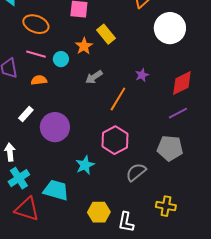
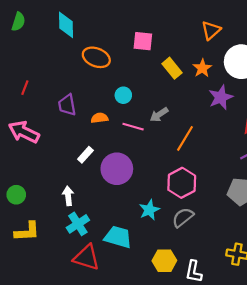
orange star: (84, 46) -> (202, 68), moved
pink line: (36, 54) -> (133, 127), moved
purple star: (142, 75) -> (221, 97), moved, size x1.6
gray semicircle: (136, 172) -> (183, 217), moved

